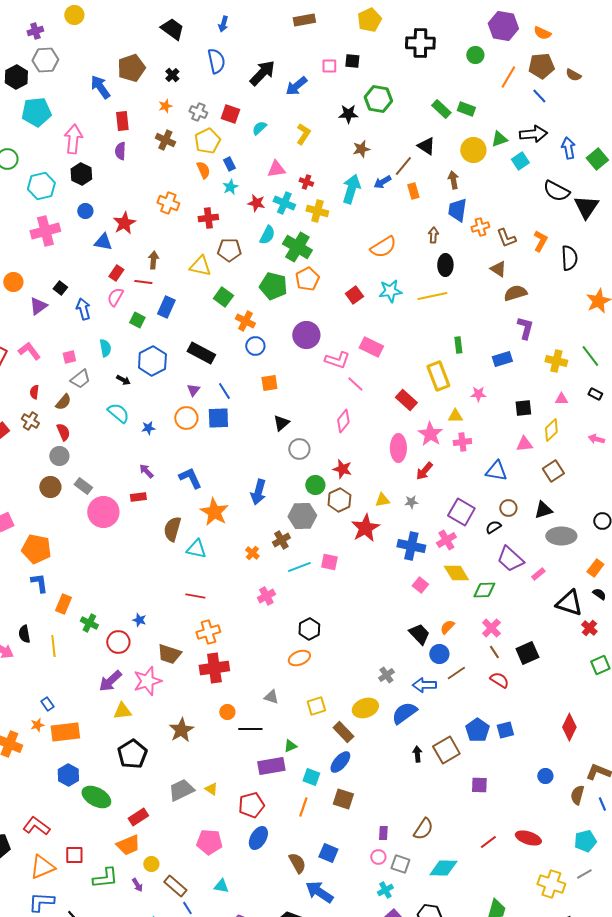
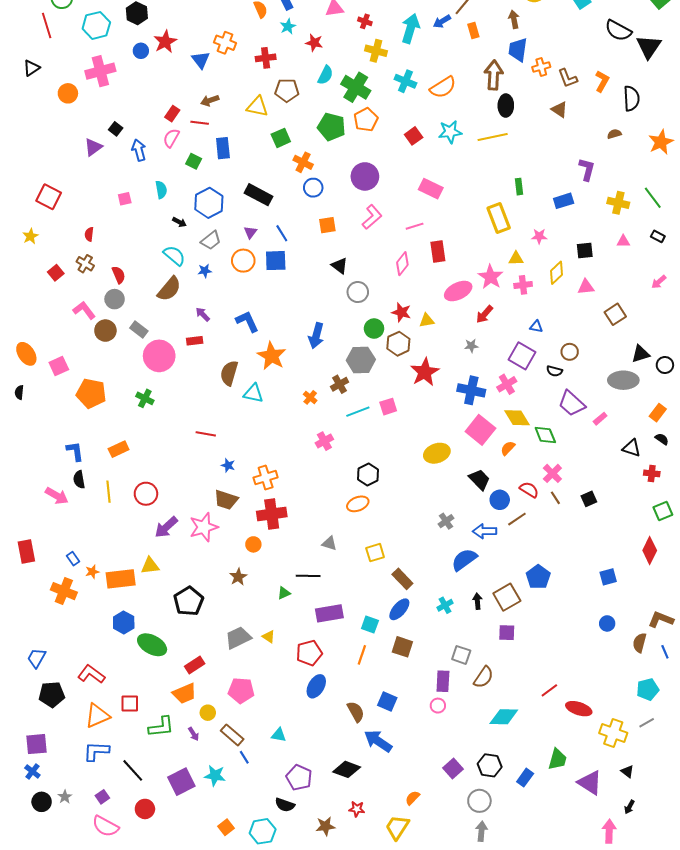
cyan cross: (284, 203) -> (405, 81), moved
red star: (124, 223) -> (165, 42), moved
brown arrow: (433, 235) -> (494, 75), size x1.8
blue triangle: (103, 242) -> (201, 60), moved, turned 42
brown arrow: (153, 260) -> (210, 100), turned -114
orange circle: (13, 282) -> (68, 93), moved
brown semicircle: (515, 293) -> (614, 134), moved, size x0.6
green square: (223, 297) -> (281, 138), turned 30
blue rectangle: (166, 307) -> (223, 148), turned -30
pink L-shape: (29, 351) -> (84, 310), moved
pink L-shape: (337, 360) -> (372, 217), moved, turned -60
gray trapezoid: (80, 379) -> (211, 240), moved
pink line: (355, 384) -> (415, 226), turned -60
red rectangle: (406, 400) -> (438, 251), moved, turned 40
brown semicircle: (63, 402) -> (169, 289), moved, size x1.5
black triangle: (281, 423) -> (340, 266), turned -42
yellow diamond: (551, 430) -> (556, 273), moved
pink arrow: (596, 439) -> (659, 282), turned -56
pink ellipse: (398, 448) -> (458, 291), turned 64
blue triangle: (496, 471) -> (536, 326), moved, size x0.6
yellow triangle: (382, 500) -> (427, 320), moved
black triangle: (543, 510) -> (641, 354), moved
black semicircle: (493, 527) -> (554, 371), turned -133
pink square: (329, 562) -> (388, 407), turned -30
blue L-shape: (39, 583) -> (75, 451), moved
pink square: (420, 585) -> (480, 430), size x1.8
green diamond: (484, 590) -> (545, 435), turned 70
red line: (195, 596) -> (206, 434), moved
black triangle: (569, 603) -> (631, 448), size x0.7
orange rectangle: (63, 604) -> (119, 449), turned 42
blue star: (139, 620) -> (228, 465), moved
green cross: (89, 623) -> (145, 398), moved
orange semicircle: (447, 627) -> (508, 448), moved
red cross: (589, 628) -> (652, 473), turned -35
red circle: (118, 642) -> (146, 494), moved
black square: (527, 653) -> (589, 499), size x0.7
red semicircle: (499, 680) -> (529, 490), moved
blue rectangle: (47, 704) -> (73, 559), moved
yellow ellipse: (365, 708) -> (437, 453), moved
yellow triangle: (122, 711) -> (150, 566), moved
orange circle: (227, 712) -> (253, 544), moved
red diamond: (569, 727) -> (650, 550), moved
brown star: (181, 730) -> (238, 577), size x0.7
blue square: (505, 730) -> (608, 577), moved
green triangle: (290, 746) -> (284, 593), moved
purple square: (479, 785) -> (507, 633), moved
purple rectangle: (383, 833) -> (443, 681), size x1.5
red ellipse: (528, 838) -> (579, 709), moved
pink pentagon: (209, 842) -> (241, 690), moved
gray square: (400, 864) -> (461, 655), moved
cyan cross: (385, 890) -> (445, 605), moved

